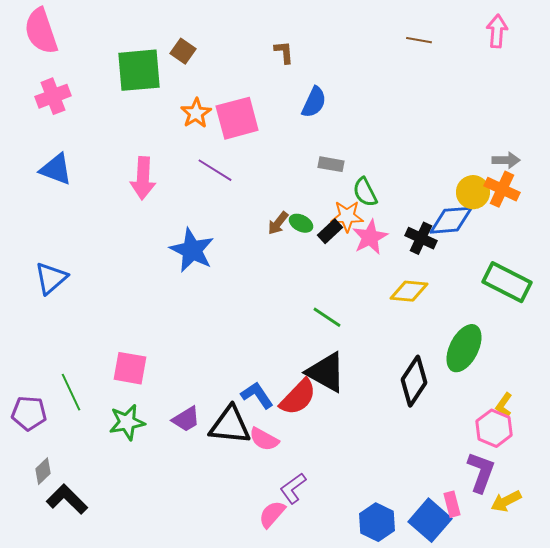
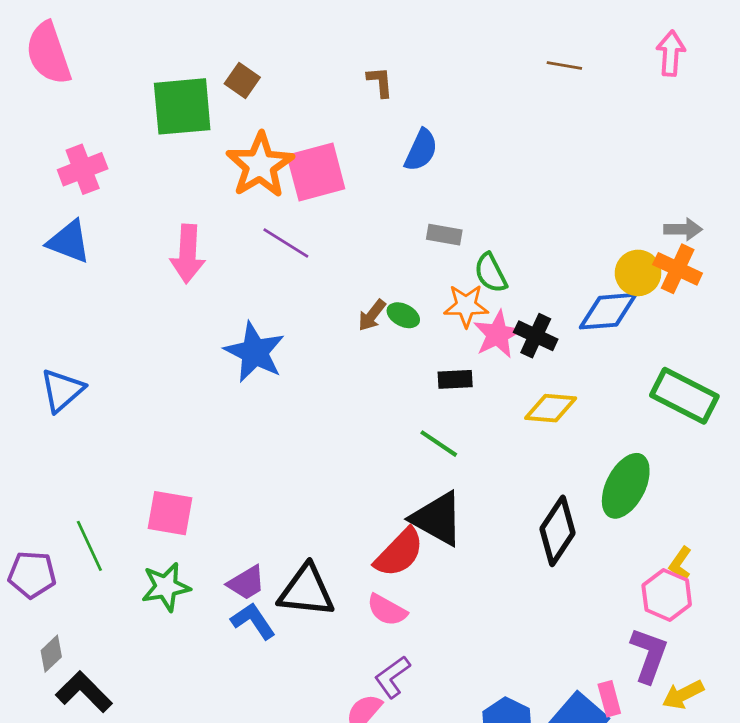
pink cross: (53, 96) -> (83, 169), moved
orange star: (196, 113) -> (260, 165), size x1.6
black rectangle: (330, 231) -> (455, 379), moved, turned 40
black cross: (421, 238) -> (536, 336), moved
blue L-shape: (257, 395) -> (253, 621), moved
pink semicircle: (264, 439) -> (387, 610), moved

